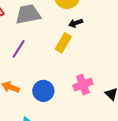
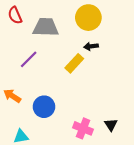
pink cross: (83, 85) -> (83, 128), moved, turned 30

